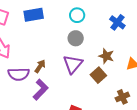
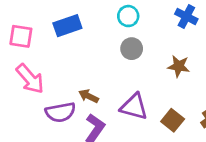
purple triangle: (73, 64) -> (134, 107), moved, turned -45
brown arrow: (40, 66) -> (89, 96), turned -88
brown square: (98, 75) -> (173, 120), moved

